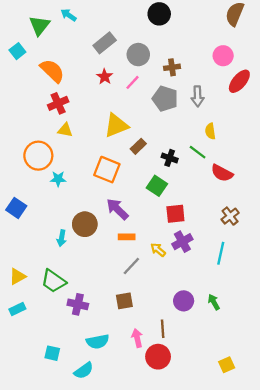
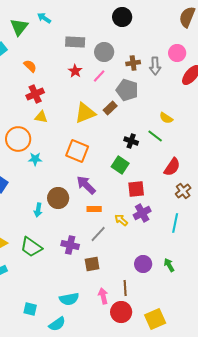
gray rectangle: (105, 43) -> (75, 42), turned 42
orange semicircle: (52, 71) -> (30, 66), size x0.6
gray arrow: (198, 96) -> (155, 66), moved
yellow semicircle: (210, 131) -> (166, 118), turned -48
brown rectangle: (138, 146) -> (110, 108), moved
red semicircle: (222, 173) -> (172, 167), moved, turned -84
purple cross: (78, 304) -> (70, 245), moved
yellow square: (227, 365) -> (155, 319), moved, size x1.5

